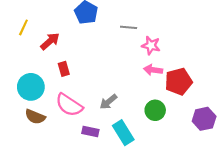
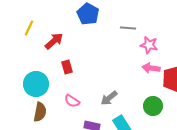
pink semicircle: (69, 105) -> (72, 101), size x0.6
brown semicircle: (35, 117) -> (40, 112), turned -102

